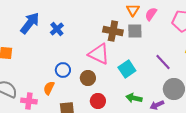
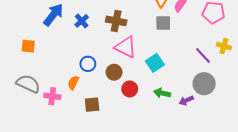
brown cross: (113, 31) -> (116, 21), moved
purple line: (163, 62) -> (203, 55), moved
red circle: (98, 101) -> (130, 89), moved

